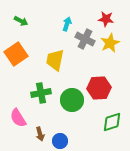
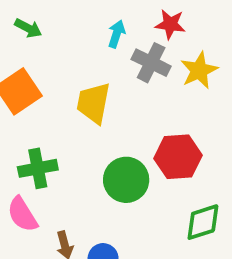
red star: (106, 19) -> (170, 24), moved
green cross: (41, 93) -> (38, 168), moved

